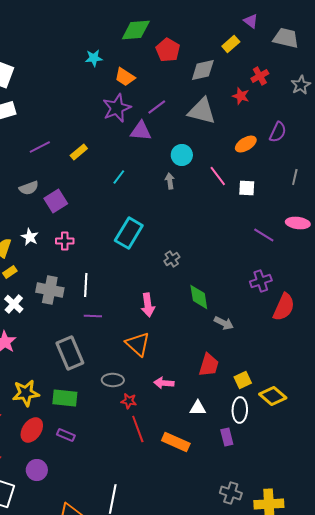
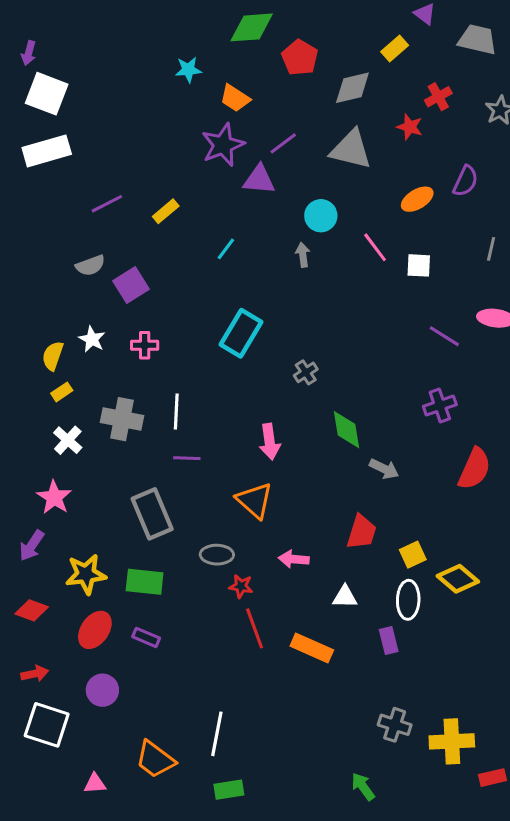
red semicircle: (284, 307) -> (474, 469), moved

